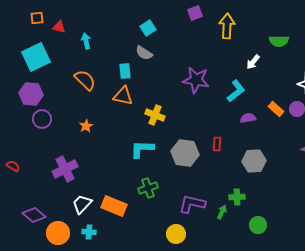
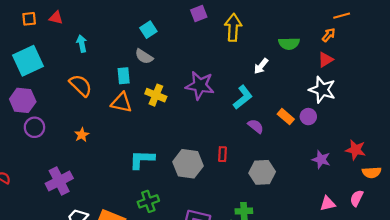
red triangle: (59, 27) -> (56, 18), moved
yellow cross: (155, 115) -> (156, 95), moved
purple semicircle: (248, 118) -> (256, 126), turned 49

